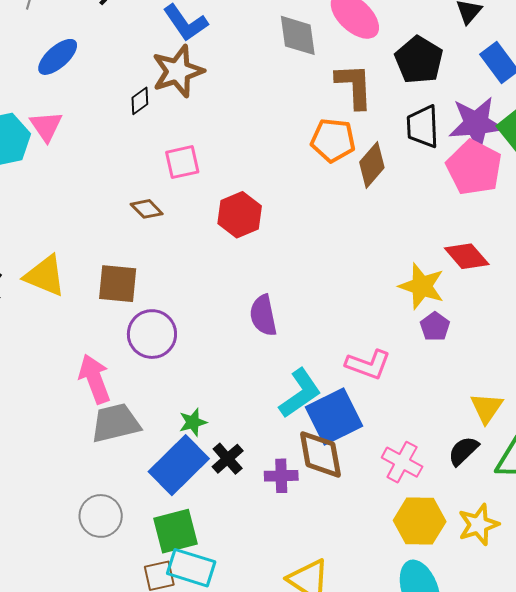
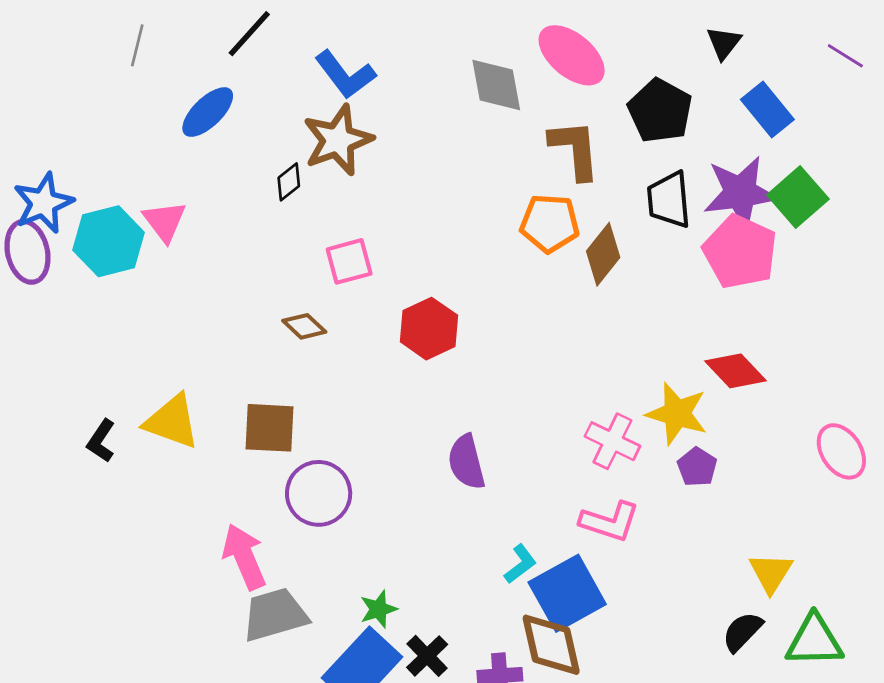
blue ellipse: (58, 57) -> (208, 112), moved
cyan L-shape: (300, 393) -> (520, 564), size x0.6
pink cross: (402, 462) -> (612, 441), moved

